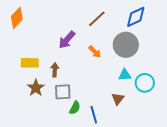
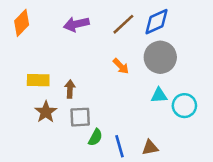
blue diamond: (136, 17) -> (156, 22), moved
purple arrow: (67, 40) -> (76, 24), moved, turned 36
brown triangle: (118, 99) -> (150, 148), moved, turned 40

